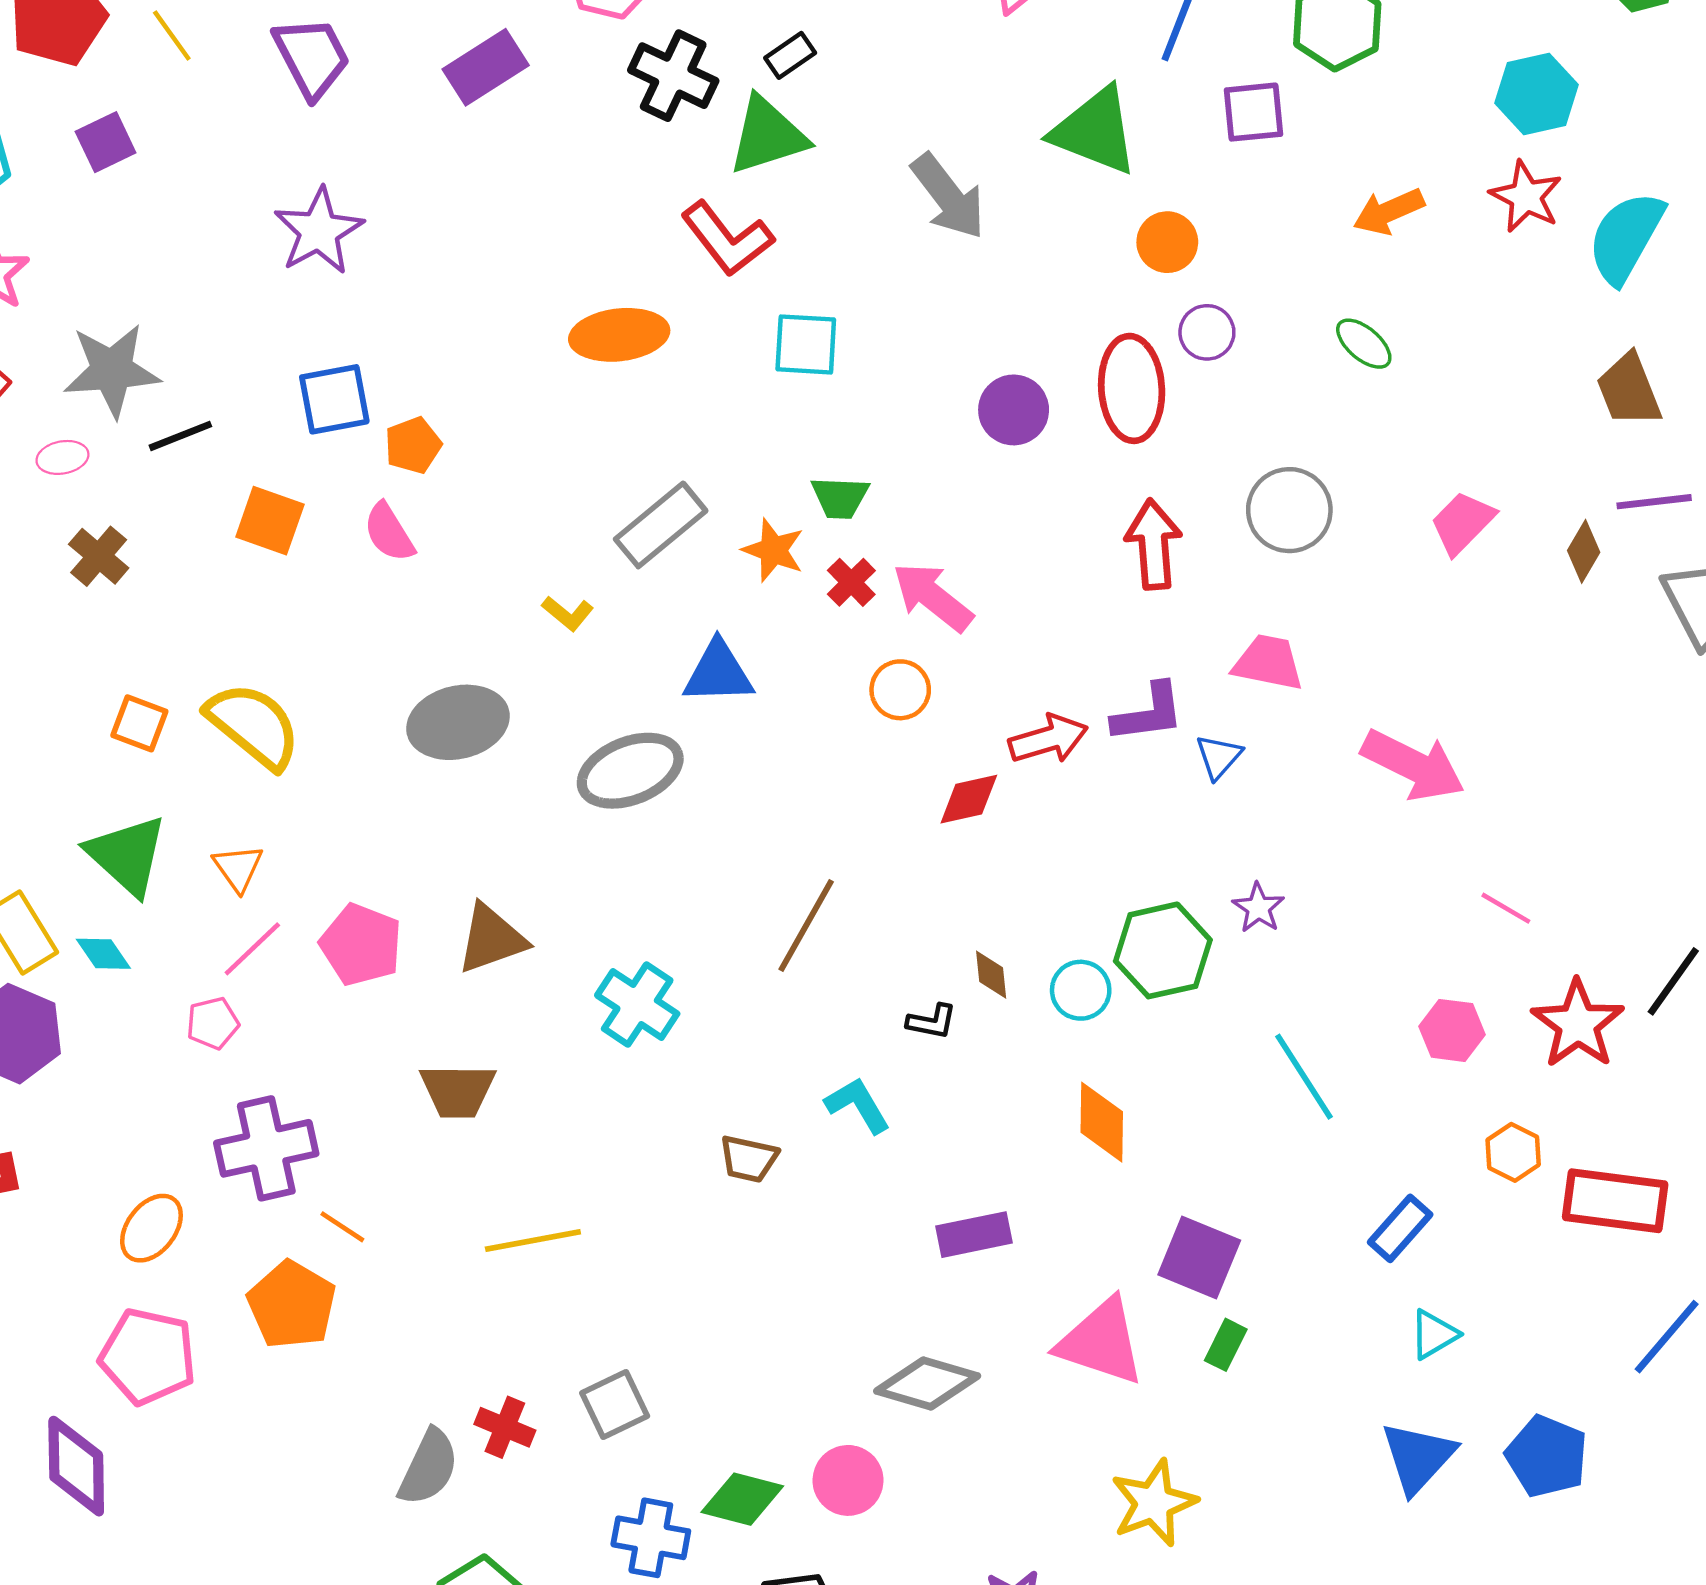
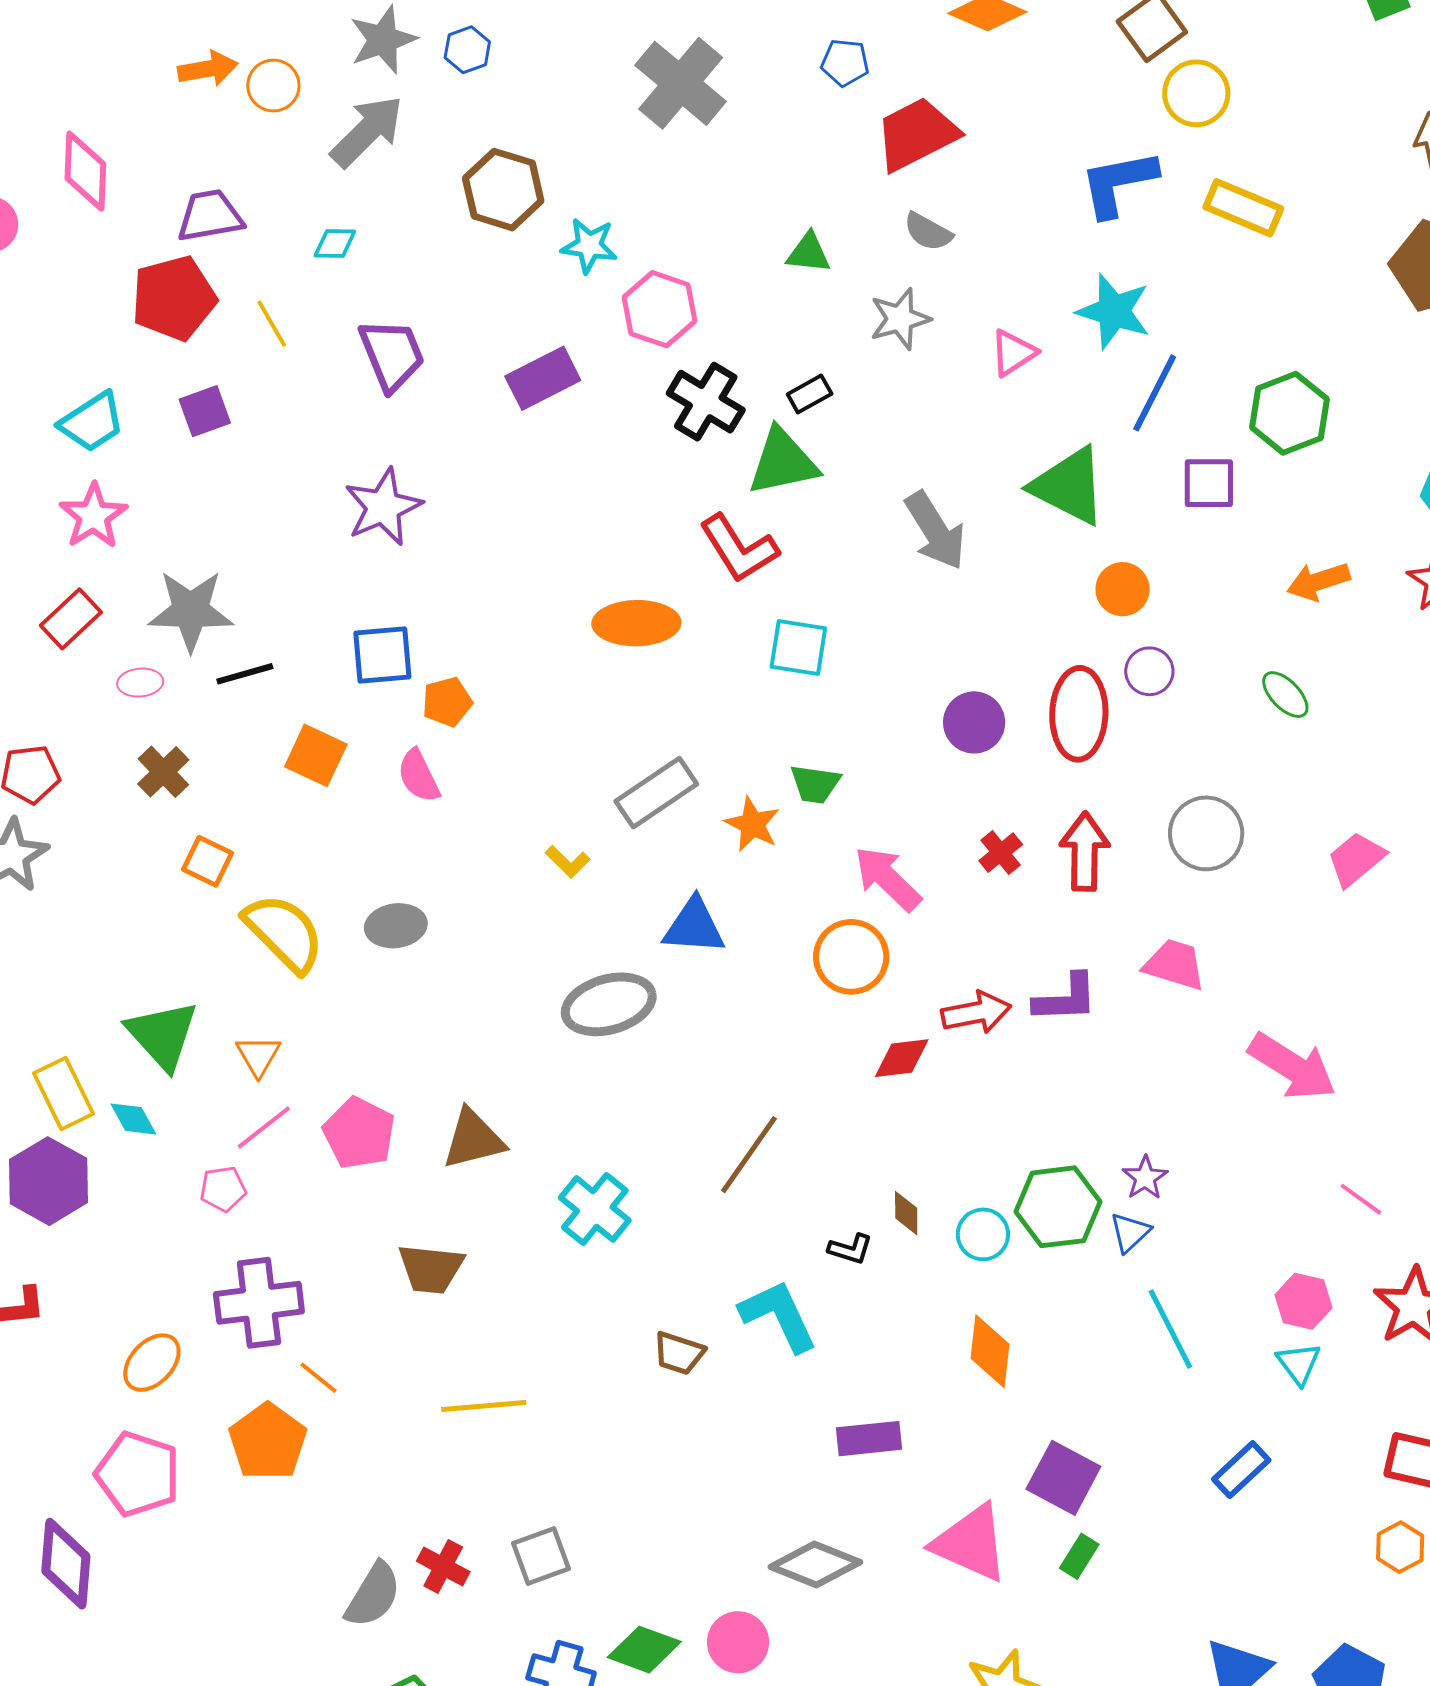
red cross: (851, 582) -> (1001, 853), moved
orange circle: (900, 690) -> (851, 957), size x1.4
gray ellipse: (458, 722) -> (396, 926), moved, size x0.7
orange square: (139, 723) -> (207, 861), moved
blue triangle: (1219, 757) -> (1130, 1232), moved
cyan L-shape: (858, 1105) -> (779, 1316), size x1.4
orange hexagon: (1513, 1152) -> (1400, 1547), moved
cyan triangle: (1434, 1334) -> (1299, 1364), moved, turned -42

